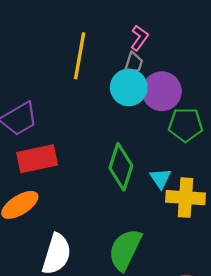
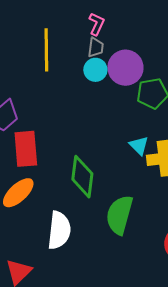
cyan circle: (129, 87) -> (95, 70), size x0.7
red rectangle: (37, 159) -> (26, 149), turned -72
green diamond: (121, 167) -> (82, 177), moved

